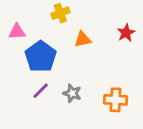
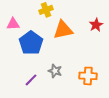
orange triangle: (83, 39) -> (63, 30), size x1.5
purple line: (41, 91) -> (31, 80), moved

